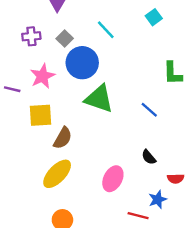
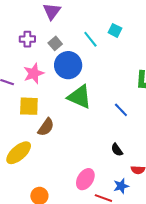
cyan square: (154, 17) -> (115, 30), moved, turned -32
yellow ellipse: (57, 174) -> (19, 153), moved
pink ellipse: (113, 179) -> (85, 179), moved

